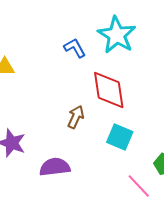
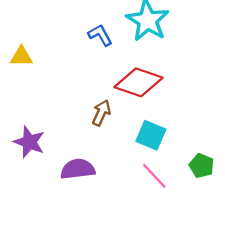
red diamond: (109, 90) -> (138, 82), turned -63
pink line: (139, 186) -> (154, 176), moved

